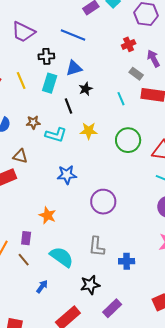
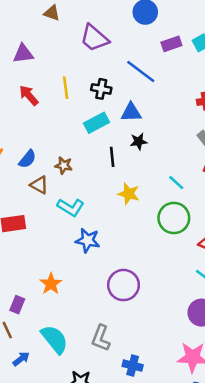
purple trapezoid: (23, 32) -> (94, 38), moved
yellow line: (21, 81) -> (66, 88), moved
cyan rectangle: (50, 83) -> (96, 123), turned 30
cyan line: (121, 99) -> (176, 183), moved, turned -40
cyan L-shape: (56, 135) -> (71, 207), moved
brown triangle: (20, 156) -> (39, 185), moved
blue arrow: (42, 287) -> (21, 359), moved

